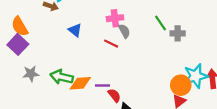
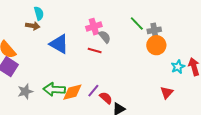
blue triangle: (75, 30) -> (59, 44), size x1.5
cyan star: (196, 76) -> (178, 67), size x0.6
orange circle: (181, 85) -> (156, 45), moved
purple line: (102, 86) -> (93, 91), turned -40

